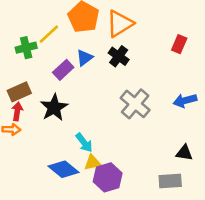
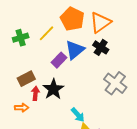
green cross: (26, 48) -> (21, 38), moved
blue triangle: (85, 58) -> (75, 50), size x1.5
red arrow: (17, 111) -> (35, 93), moved

